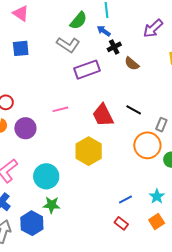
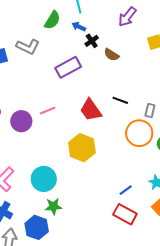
gray L-shape: (68, 45) -> (28, 47), moved
purple circle: (25, 128) -> (21, 121), moved
red rectangle: (121, 223) -> (125, 214), size x1.6

